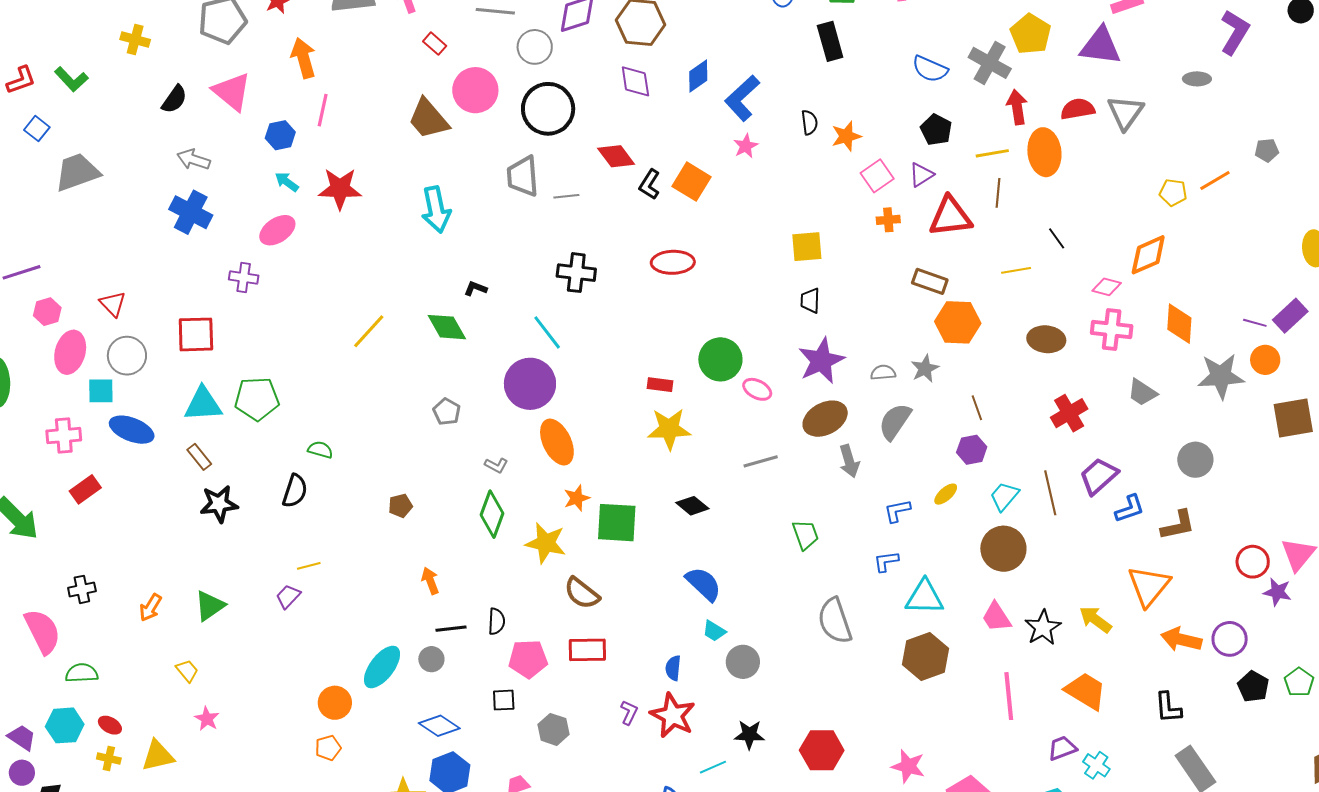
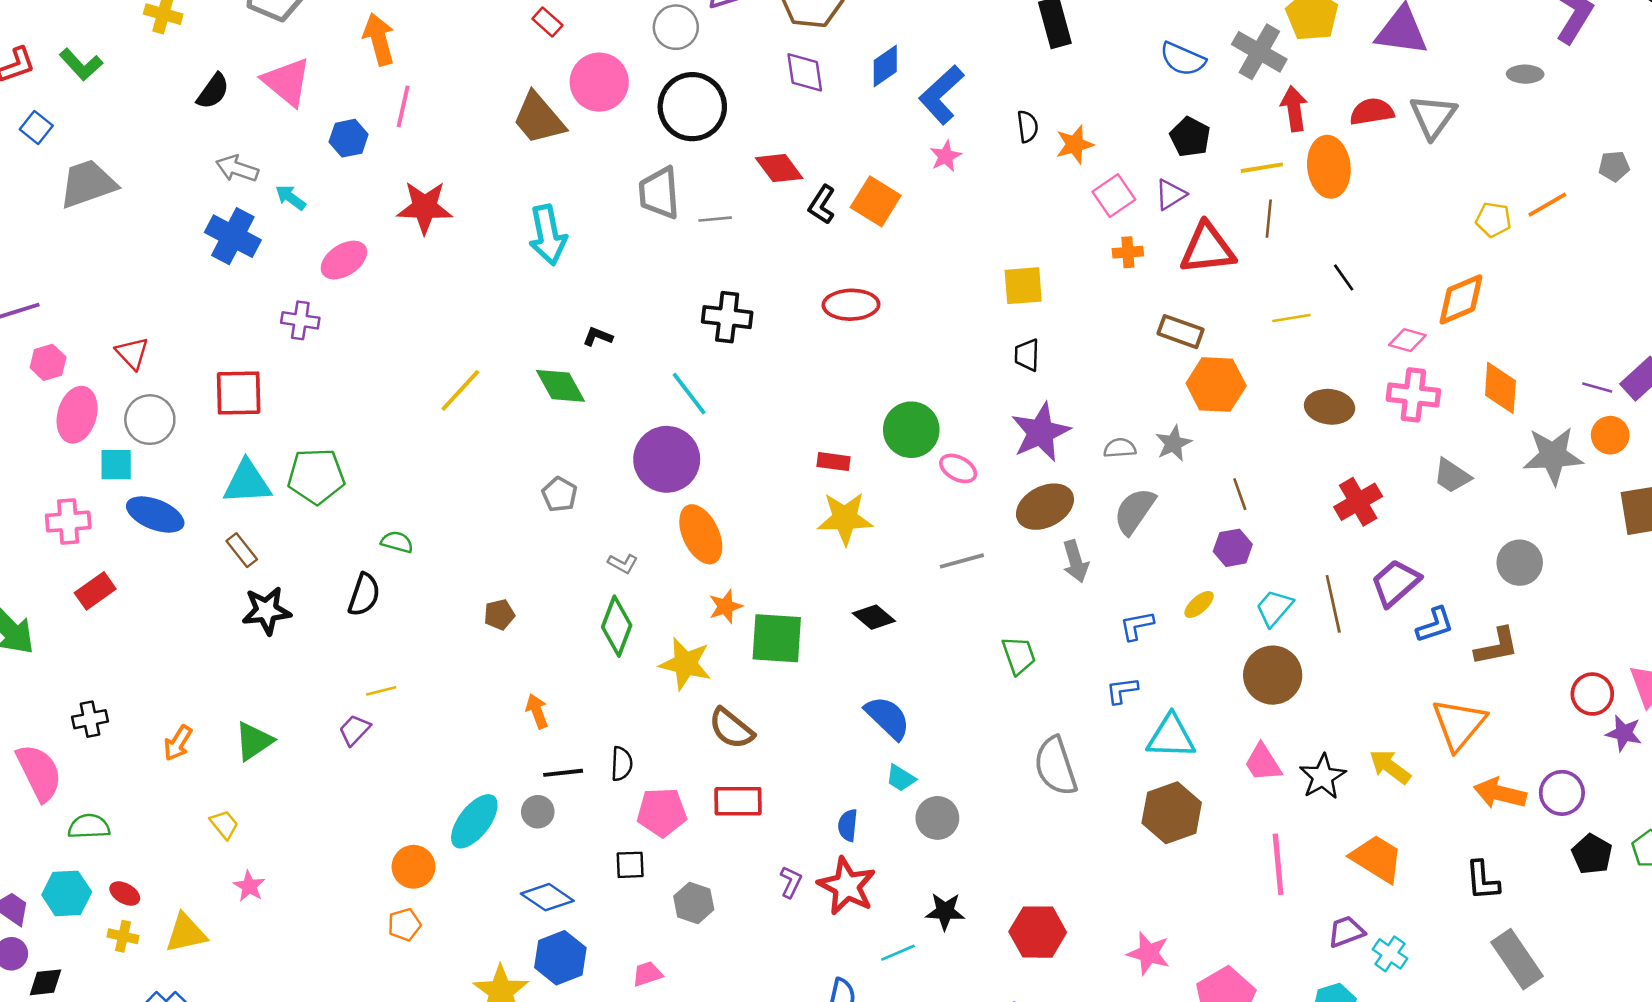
cyan arrow: (287, 182) -> (291, 198), moved

